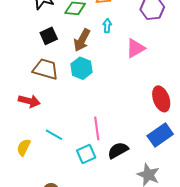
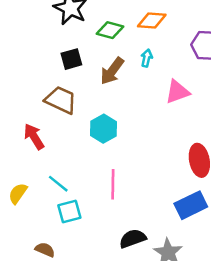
cyan hexagon: (81, 68) -> (103, 129), moved
red arrow: (29, 101) -> (34, 137), turned -145
black semicircle: (118, 150) -> (133, 239), moved
cyan square: (86, 154) -> (69, 212), moved

